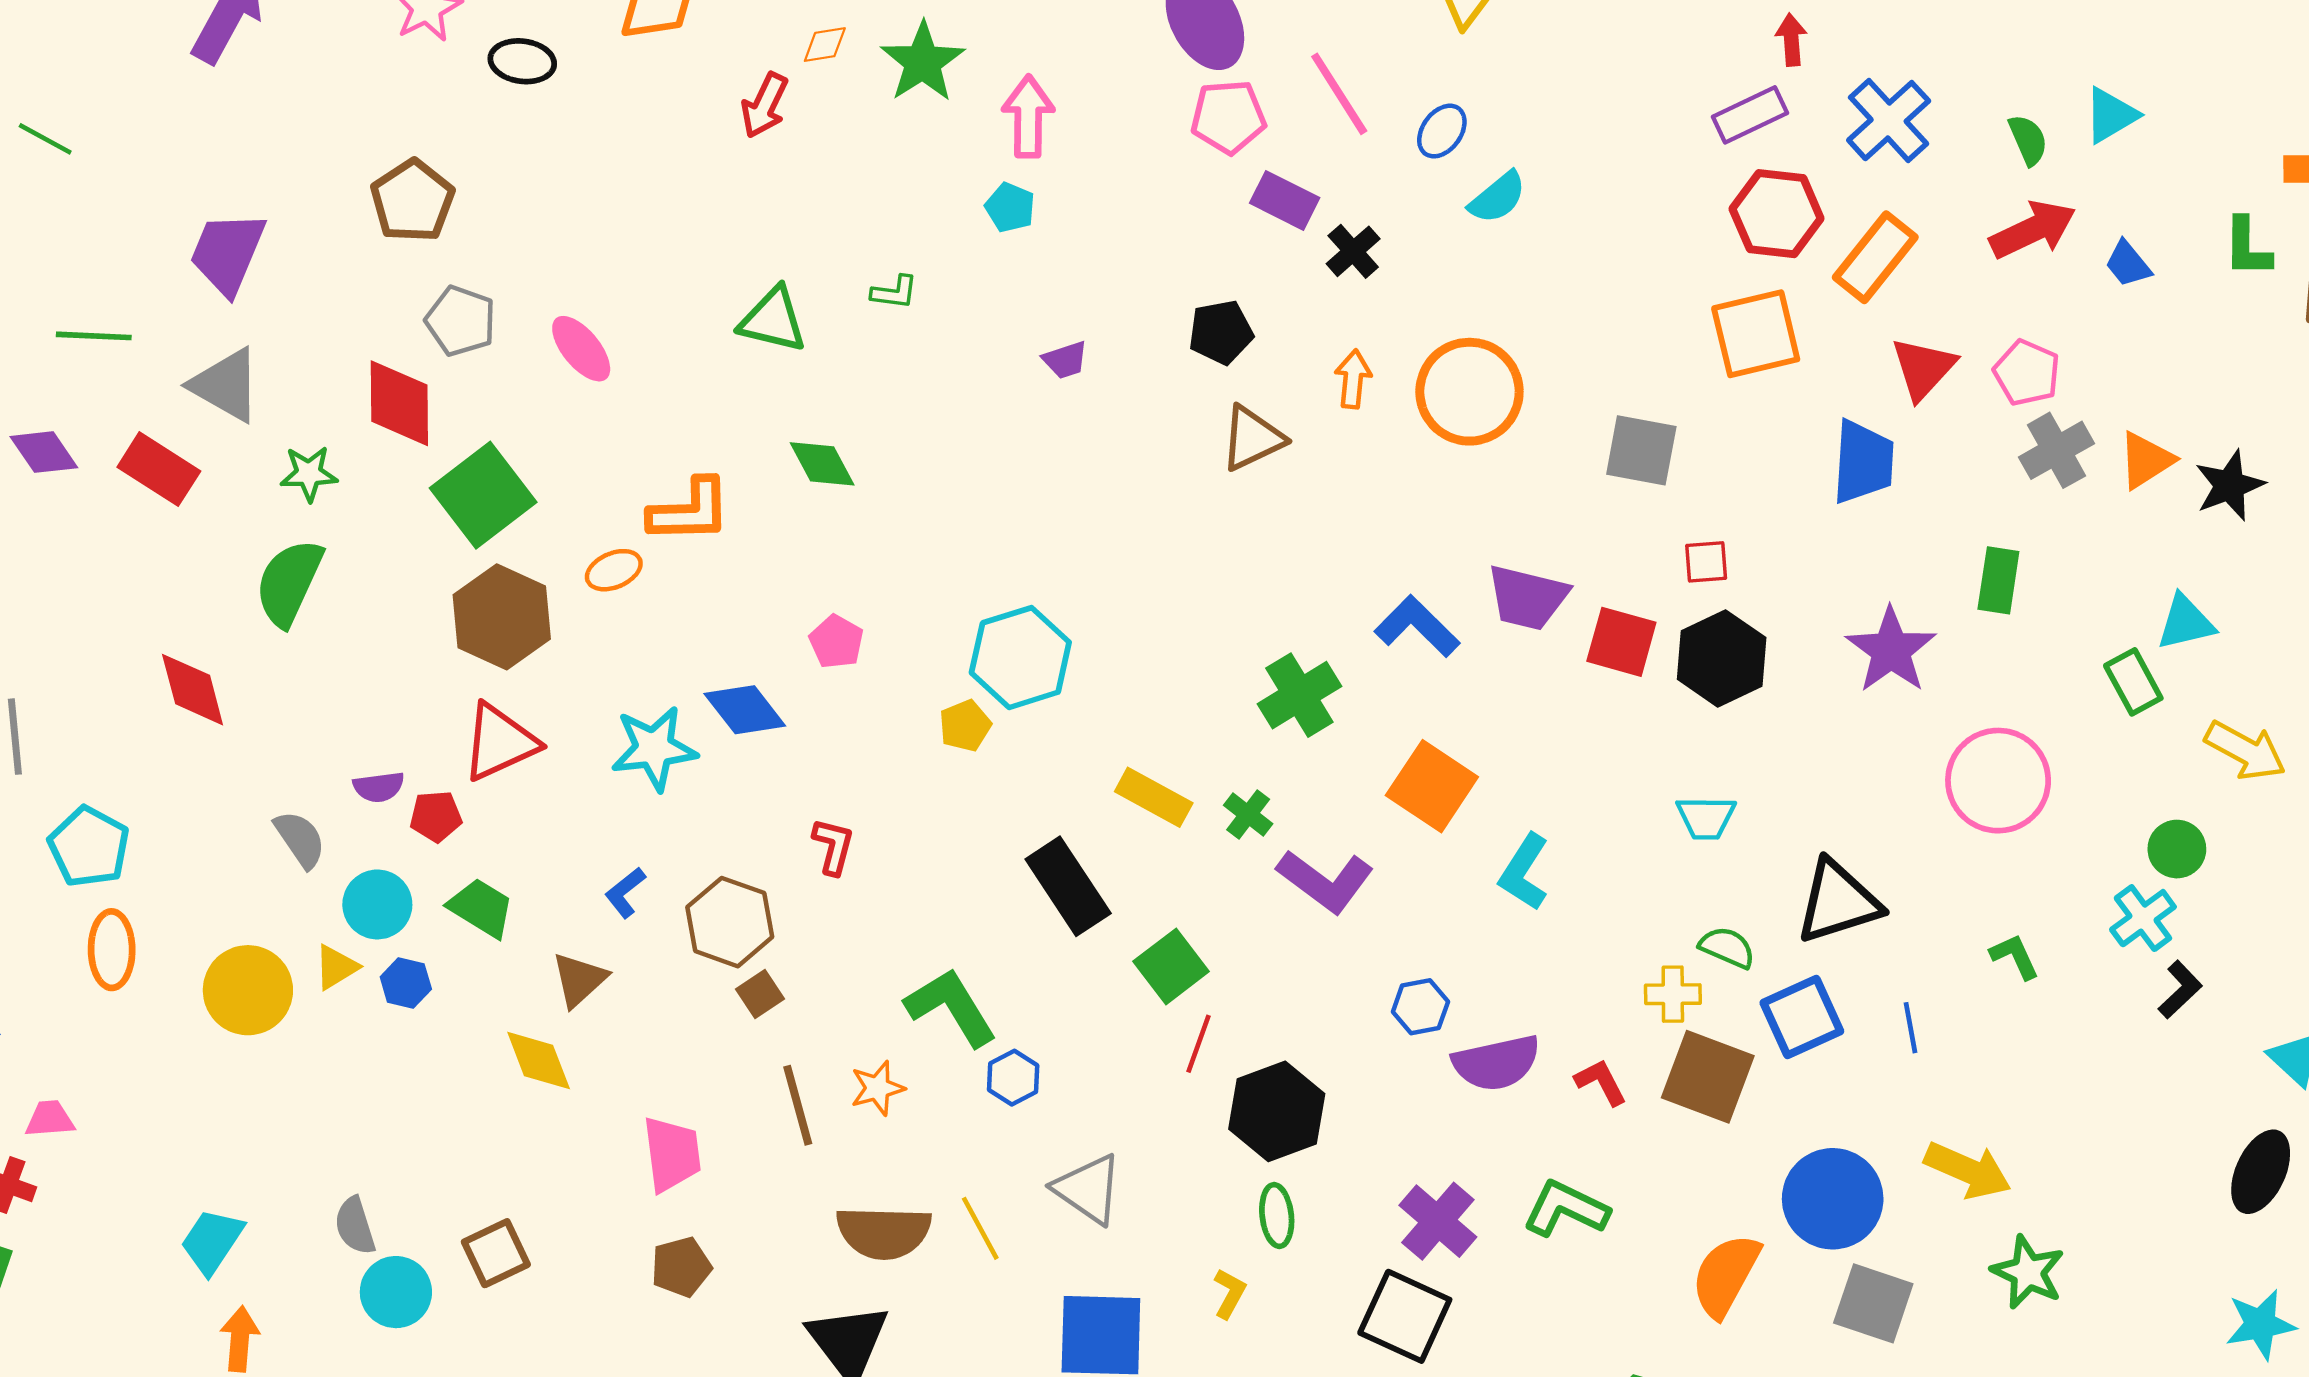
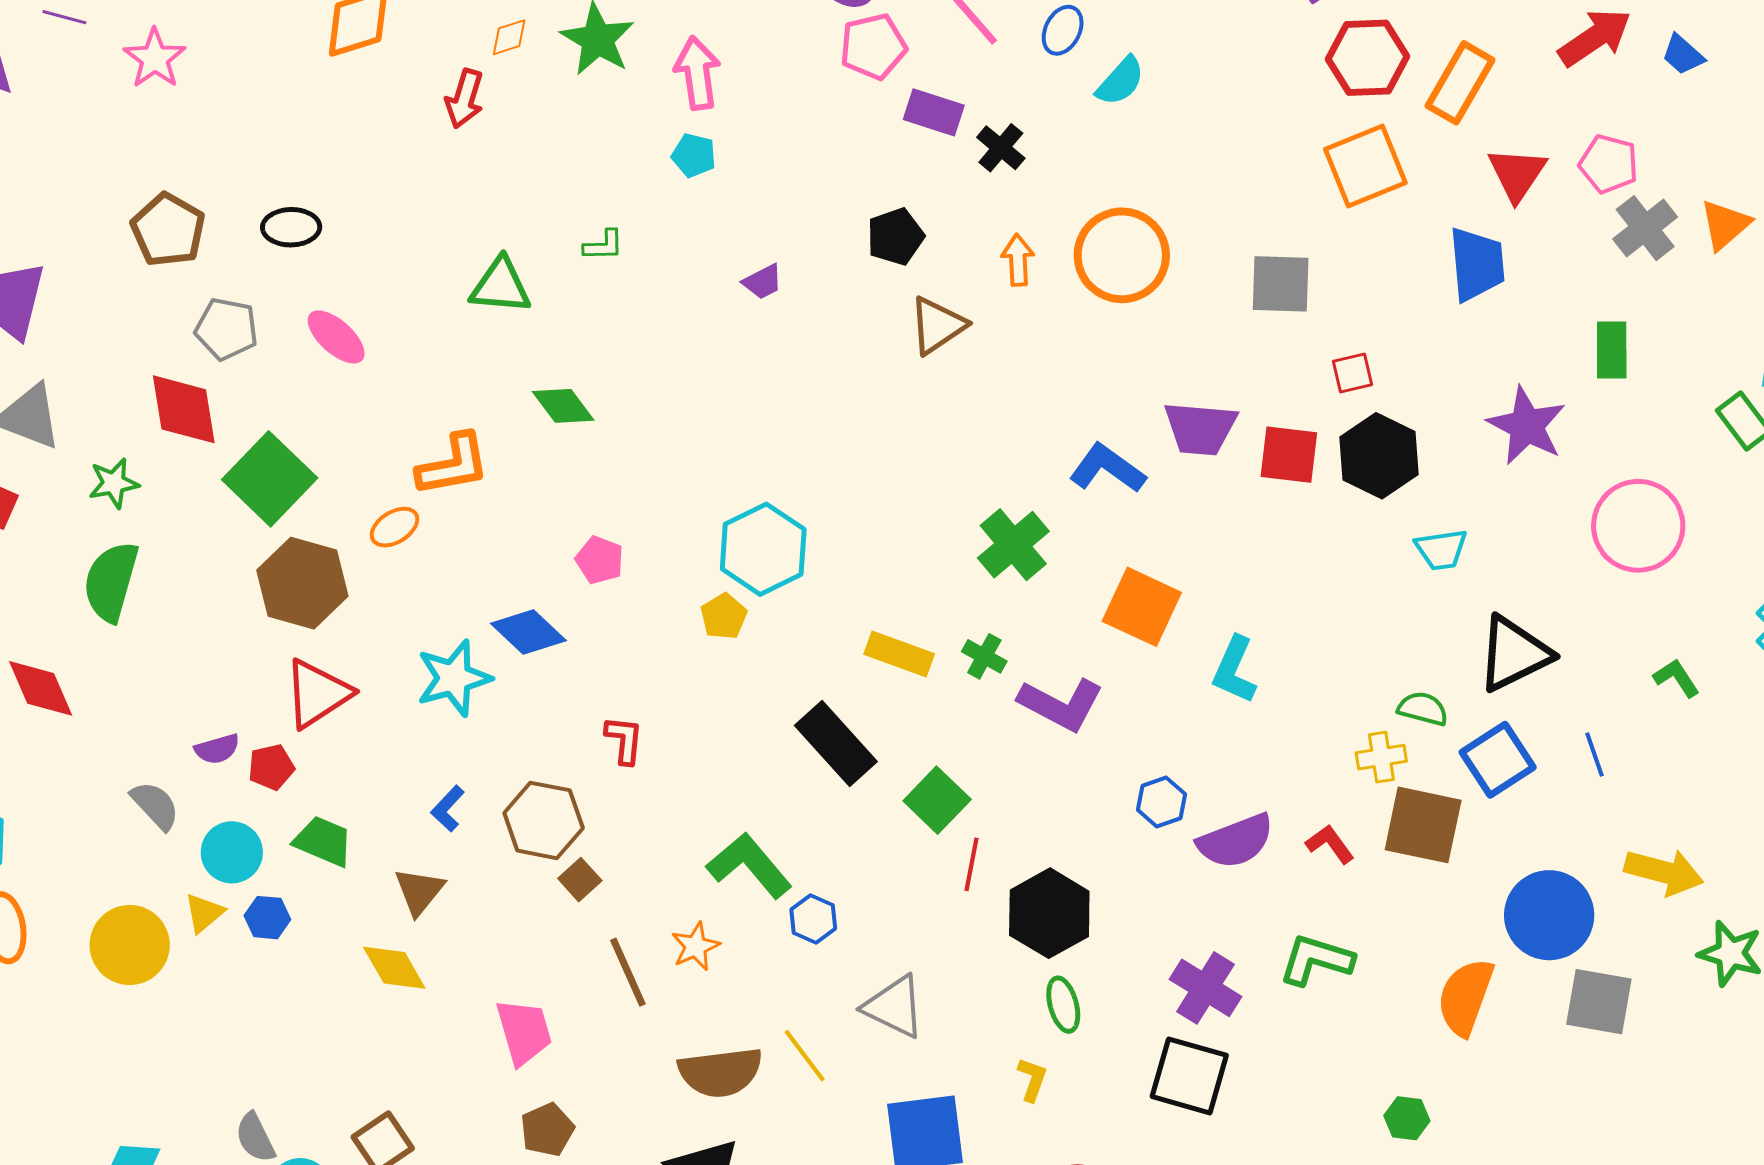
black ellipse: (522, 61) -> (291, 227), moved
cyan trapezoid: (1706, 818) -> (1441, 550), moved

